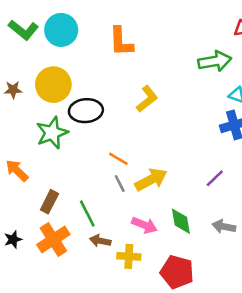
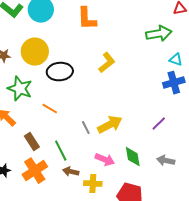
green star: (52, 133) -> (20, 89), moved, turned -30
orange line: (118, 159) -> (50, 109), moved
brown rectangle: (49, 202) -> (32, 142), turned -60

